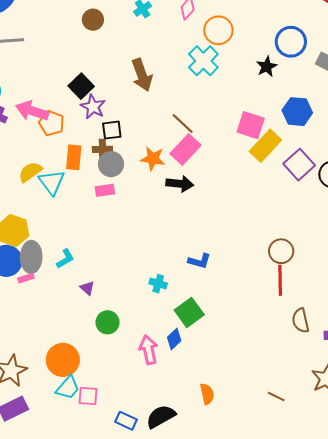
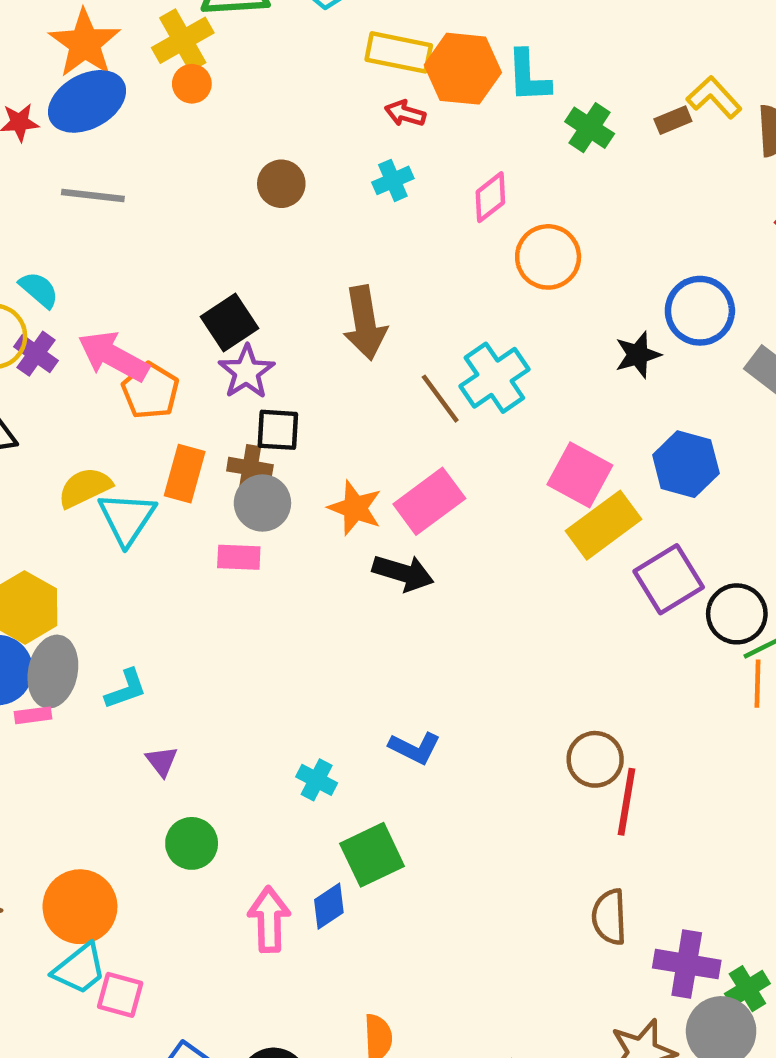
cyan cross: (203, 61) -> (494, 378), moved
brown line: (183, 124) -> (440, 399), moved
red line: (280, 280) -> (627, 802), moved

